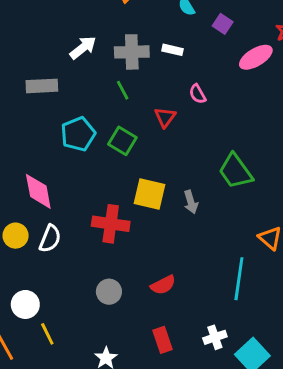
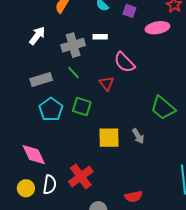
white arrow: (83, 48) -> (37, 36), moved
pink ellipse: (256, 57) -> (157, 28), turned 35
gray rectangle: (42, 86) -> (41, 80), moved
pink semicircle: (198, 94) -> (124, 62), size x1.6
red cross: (111, 224) -> (81, 177), moved, turned -30
red semicircle: (163, 285) -> (134, 197), turned 30

